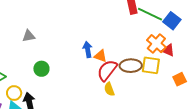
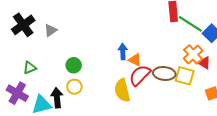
gray triangle: (29, 36) -> (51, 30), moved, turned -32
yellow semicircle: (109, 89) -> (122, 90), moved, size x1.6
yellow circle: (14, 93) -> (74, 87), moved

